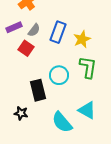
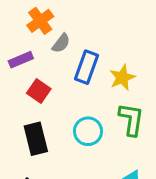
gray semicircle: (34, 30) -> (61, 43), moved
black rectangle: (38, 90) -> (36, 139), moved

